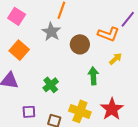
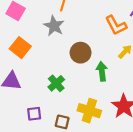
orange L-shape: (108, 34) -> (116, 25), turned 45
brown circle: (80, 44) -> (81, 53), moved

